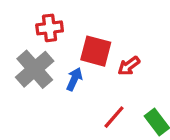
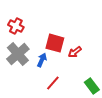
red cross: (50, 28) -> (16, 26), moved, turned 35
red line: (114, 117) -> (53, 83), moved

